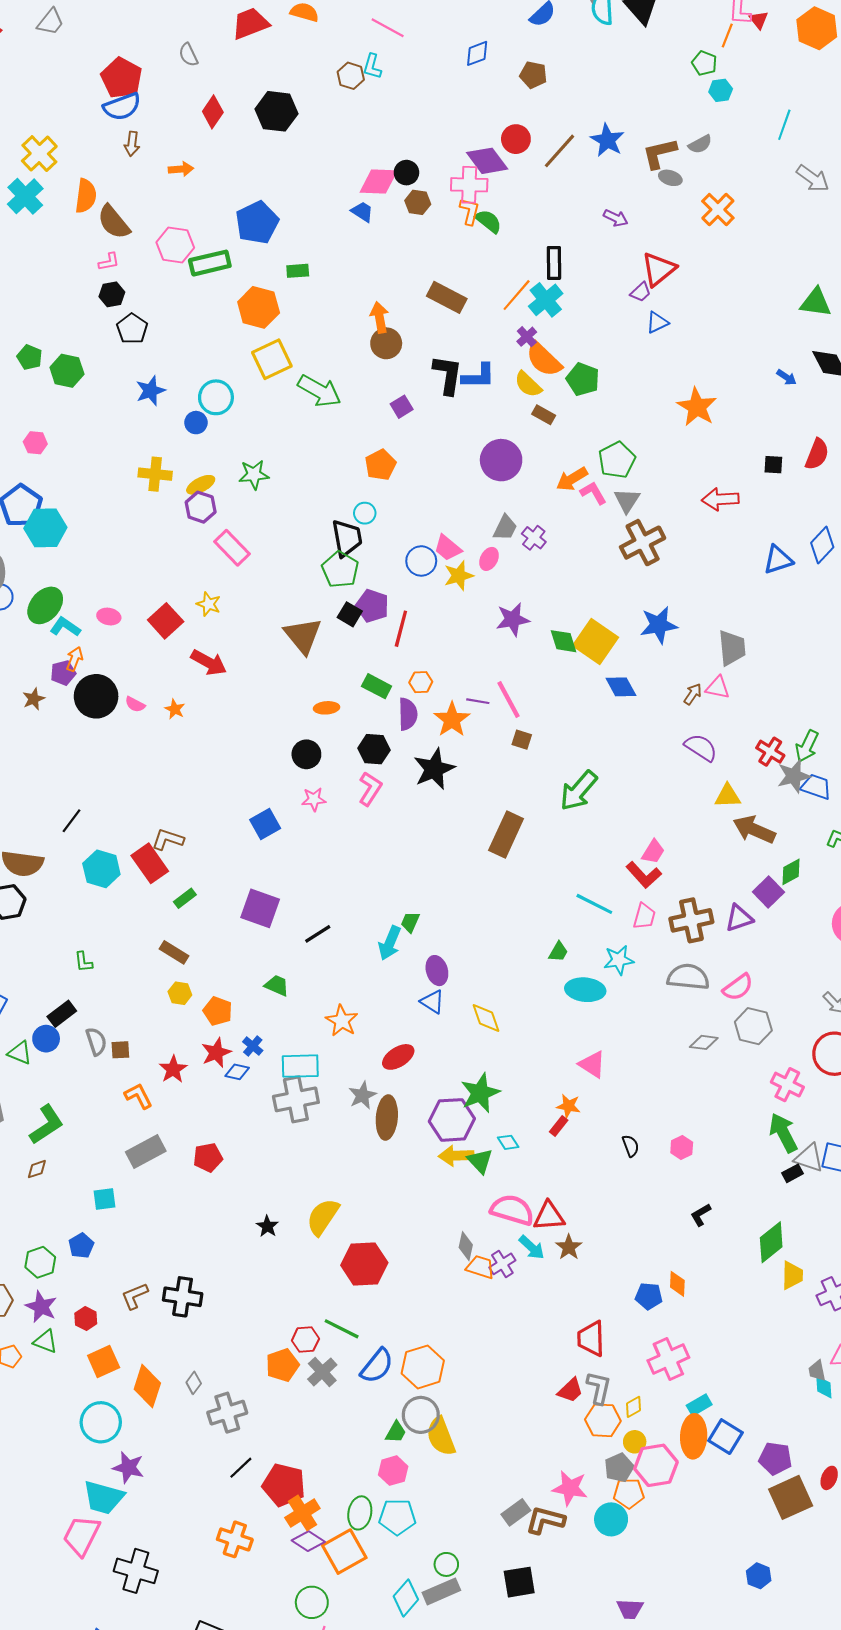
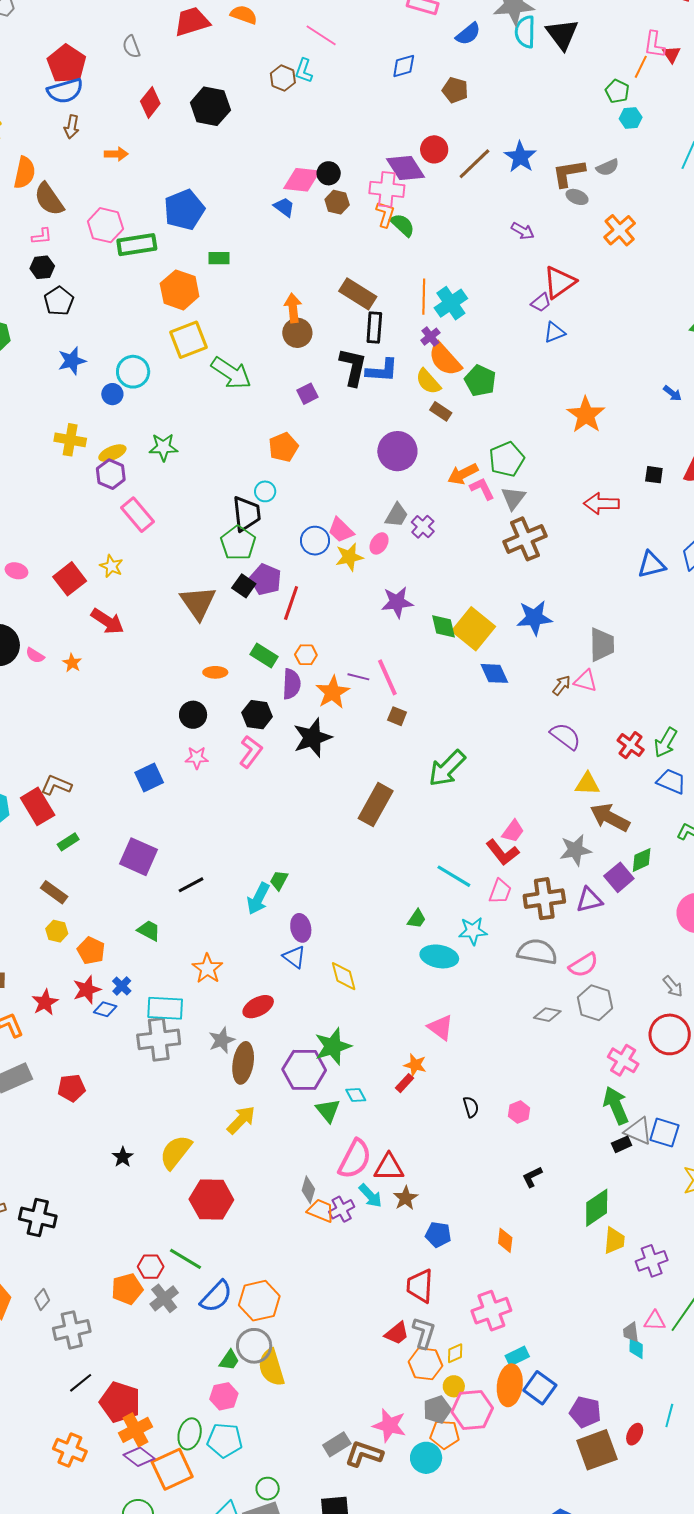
black rectangle: (554, 263) -> (374, 328), moved
orange line: (517, 295) -> (424, 297), turned -44
gray star: (794, 776) -> (575, 850), moved
yellow arrow: (456, 1156) -> (241, 1120), moved, turned 132
pink semicircle: (512, 1210) -> (355, 1159), turned 96
blue pentagon: (649, 1296) -> (438, 1235), moved

